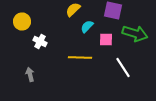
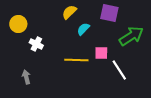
green arrow: (135, 34) -> (131, 36), turned -50
pink square: (106, 40) -> (101, 53), moved

